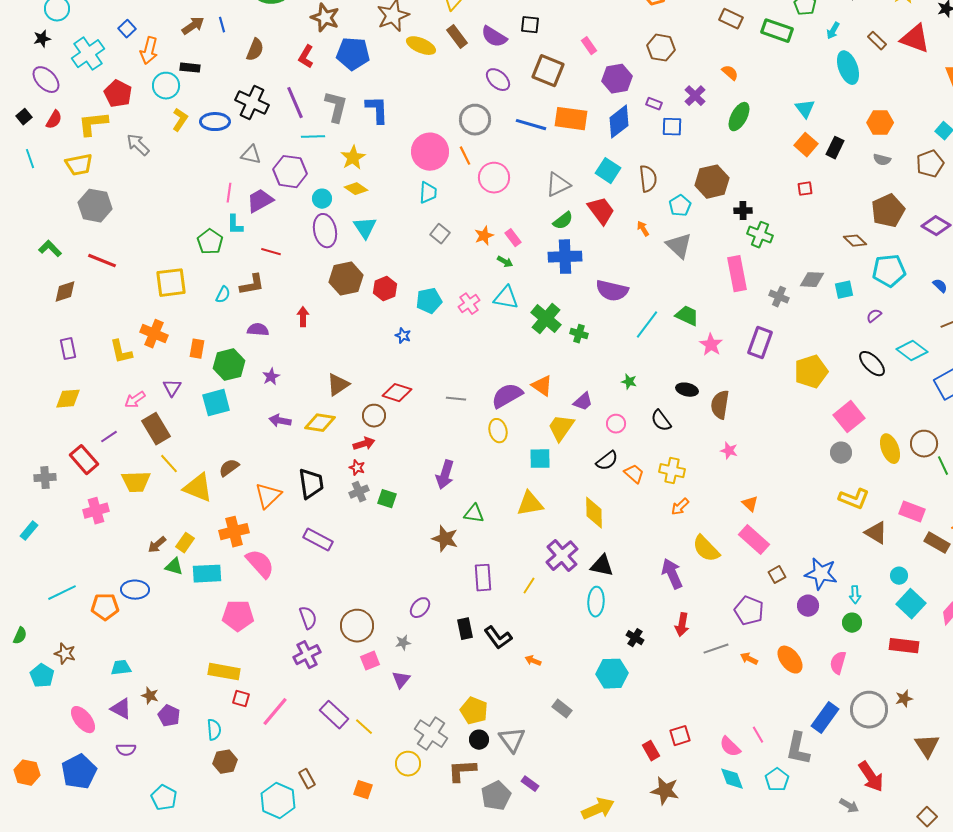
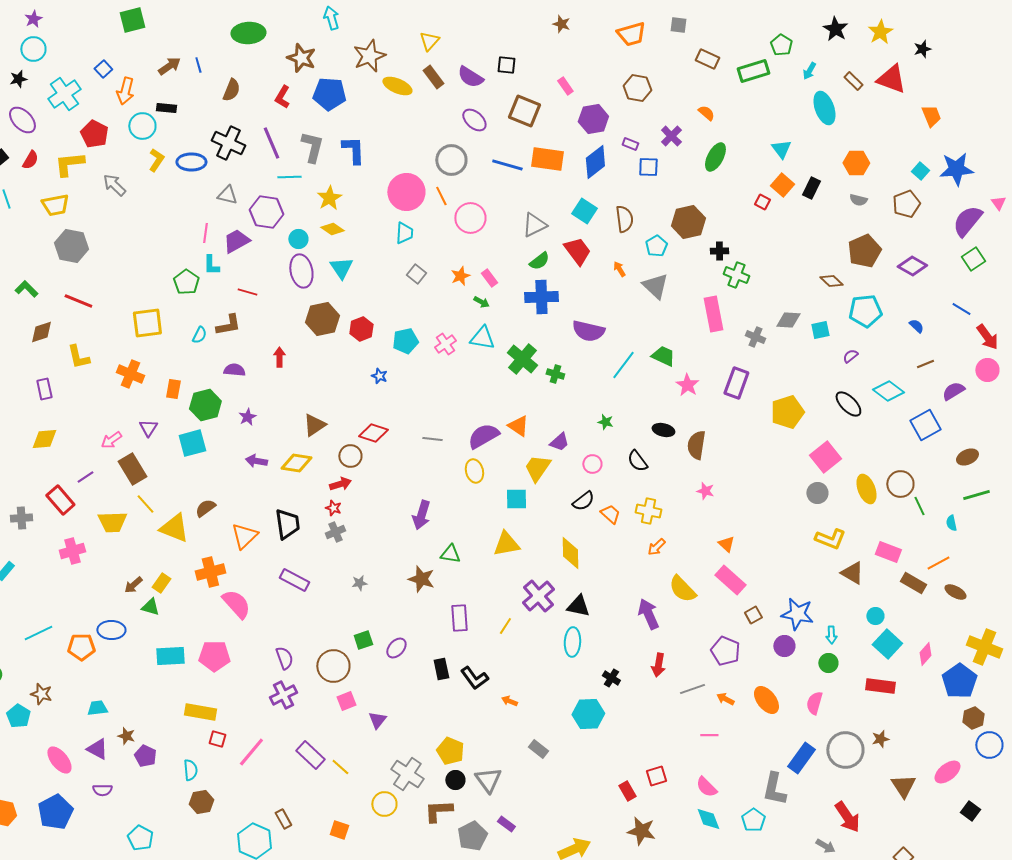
green rectangle: (777, 31) -> (753, 71), turned -36
red square: (805, 189) -> (762, 202), moved, turned 35
yellow L-shape: (121, 352) -> (78, 357), moved
green square: (387, 499) -> (363, 640), moved, turned -36
cyan rectangle: (207, 574) -> (170, 656), moved
gray star: (403, 643) -> (359, 583), moved
pink line: (758, 735) -> (709, 735), moved, turned -60

